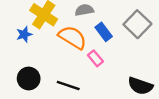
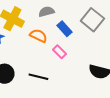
orange semicircle: (72, 37) -> (38, 36), size x0.7

